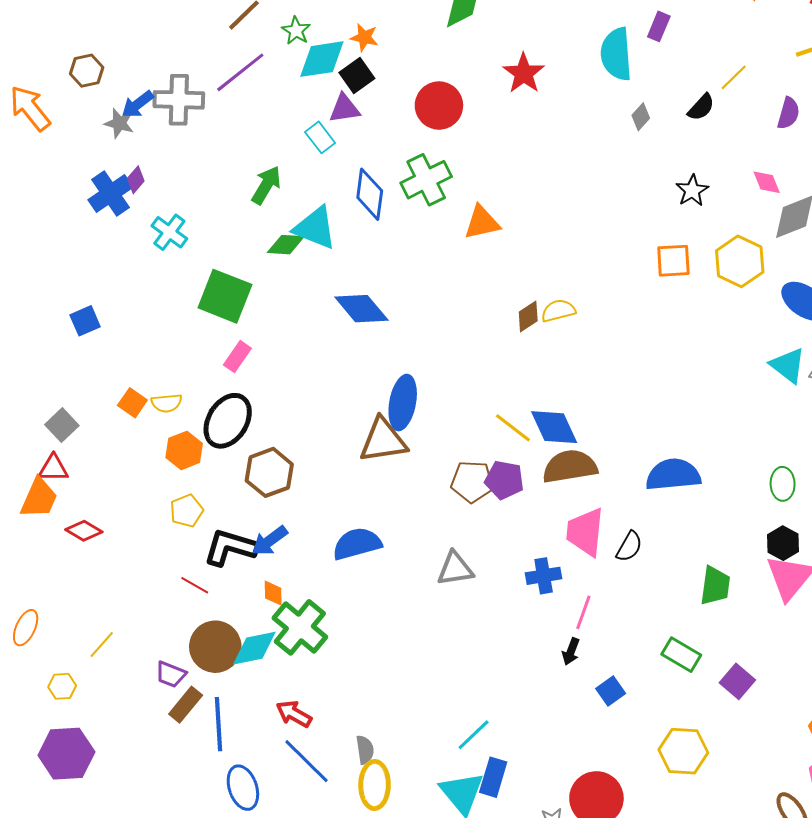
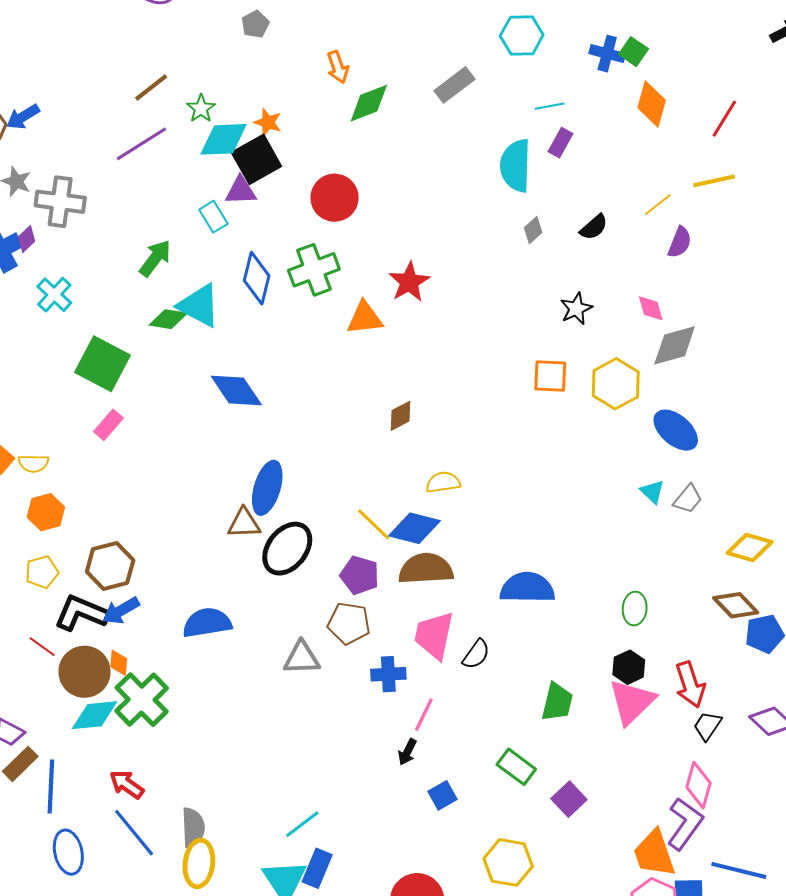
red star: (524, 73) -> (409, 282), moved
black square: (357, 76) -> (256, 159), size x1.4
yellow line: (734, 77) -> (658, 204), moved
gray cross: (179, 100) -> (60, 202), moved
blue arrow: (138, 104) -> (23, 117), moved
yellow semicircle: (558, 311) -> (443, 482), moved
cyan triangle: (788, 365) -> (652, 492), size x0.7
black ellipse: (228, 421) -> (287, 549), moved
blue diamond: (554, 427) -> (414, 528), turned -57
brown triangle: (383, 440) -> (244, 523), size x0.7
brown hexagon: (269, 472) -> (110, 566), moved
brown pentagon: (472, 482) -> (349, 623), moved
brown circle: (215, 647) -> (84, 672), moved
gray semicircle: (365, 750) -> (193, 827), size x1.4

